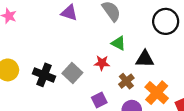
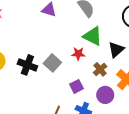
green triangle: (118, 43) -> (93, 36), size x1.5
black triangle: (145, 59) -> (116, 50), turned -42

